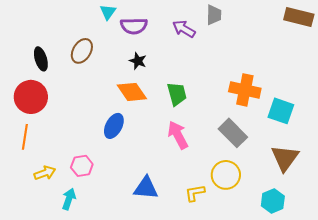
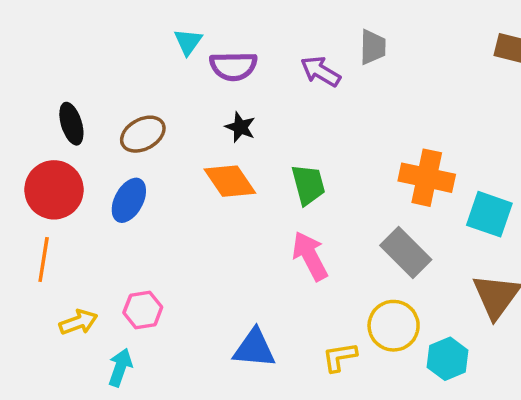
brown ellipse: (82, 51) -> (143, 134), moved, turned 30
blue ellipse: (114, 126) -> (129, 200), moved
cyan hexagon: (273, 201) -> (448, 359), moved

